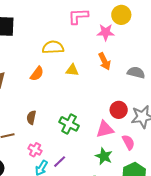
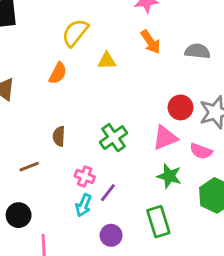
yellow semicircle: (53, 47) -> (75, 33), turned -40
green cross: (69, 124) -> (113, 138), turned 36
pink semicircle: (128, 142) -> (201, 151), turned 147
pink cross: (35, 150) -> (85, 176), moved

